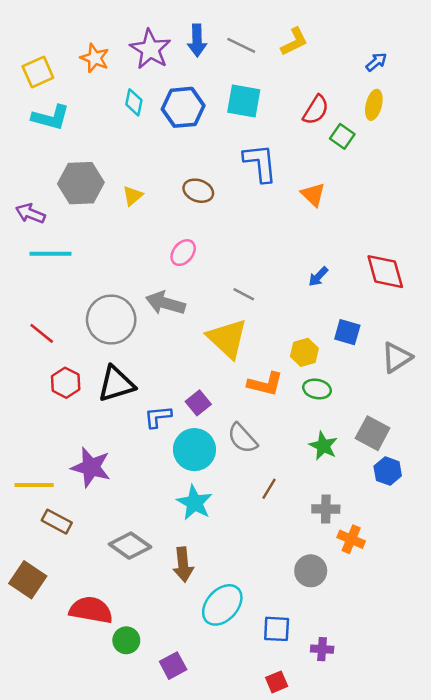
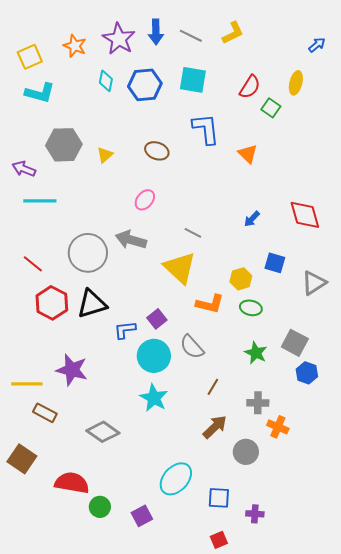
blue arrow: (376, 62) -> (317, 45), moved
red hexagon: (66, 383) -> (52, 303), size x1.4
brown arrow: (183, 565) -> (215, 427), moved, turned -128
purple square: (173, 666) -> (142, 516), moved

